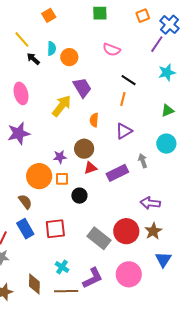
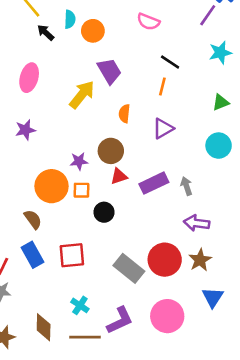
pink ellipse: (21, 93) -> (29, 78), turned 30
purple star: (19, 133) -> (25, 130), size x0.7
gray arrow: (143, 161) -> (186, 186), moved

